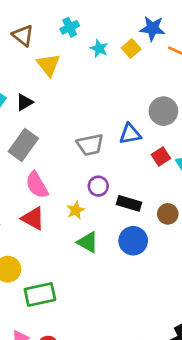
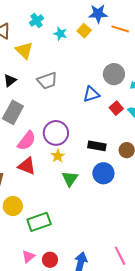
gray trapezoid: (90, 145) -> (47, 81), moved
pink semicircle: (37, 185) -> (27, 141), turned -105
purple circle: (98, 186) -> (56, 133), moved, size x1.6
green triangle: (88, 242) -> (70, 179), turned 42

